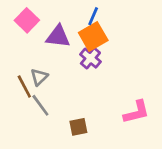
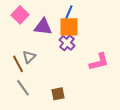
orange square: (93, 36) -> (69, 27), turned 30
gray line: (40, 105) -> (23, 88), moved
pink L-shape: (136, 112) -> (99, 62), moved

